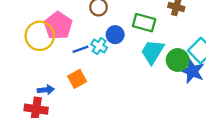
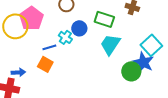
blue line: (80, 49) -> (49, 47), moved
green circle: (178, 60) -> (131, 71), moved
orange square: (77, 79) -> (45, 64), turned -35

